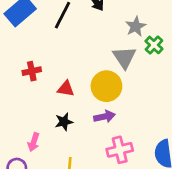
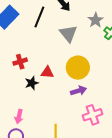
gray triangle: (124, 57) -> (68, 34), moved
black star: (64, 122) -> (32, 83), moved
pink arrow: (34, 142) -> (19, 116), moved

